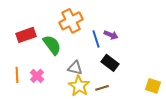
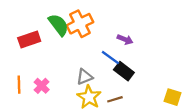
blue line: (96, 39) -> (110, 58), moved, turned -36
green semicircle: (52, 45) -> (59, 25), moved
gray triangle: (75, 68) -> (84, 77), turned -35

